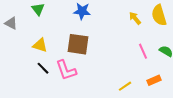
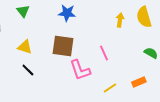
yellow arrow: (135, 18) -> (120, 20), turned 48
pink line: (143, 51) -> (104, 53), moved
pink L-shape: (66, 70) -> (80, 70), moved

